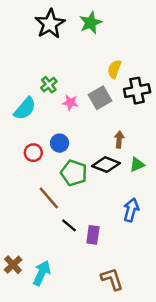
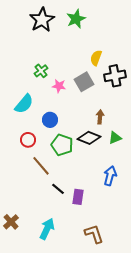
cyan semicircle: (25, 108) -> (24, 104), moved
red circle: (33, 153) -> (28, 140), moved
cyan arrow: (42, 273) -> (47, 229), moved

